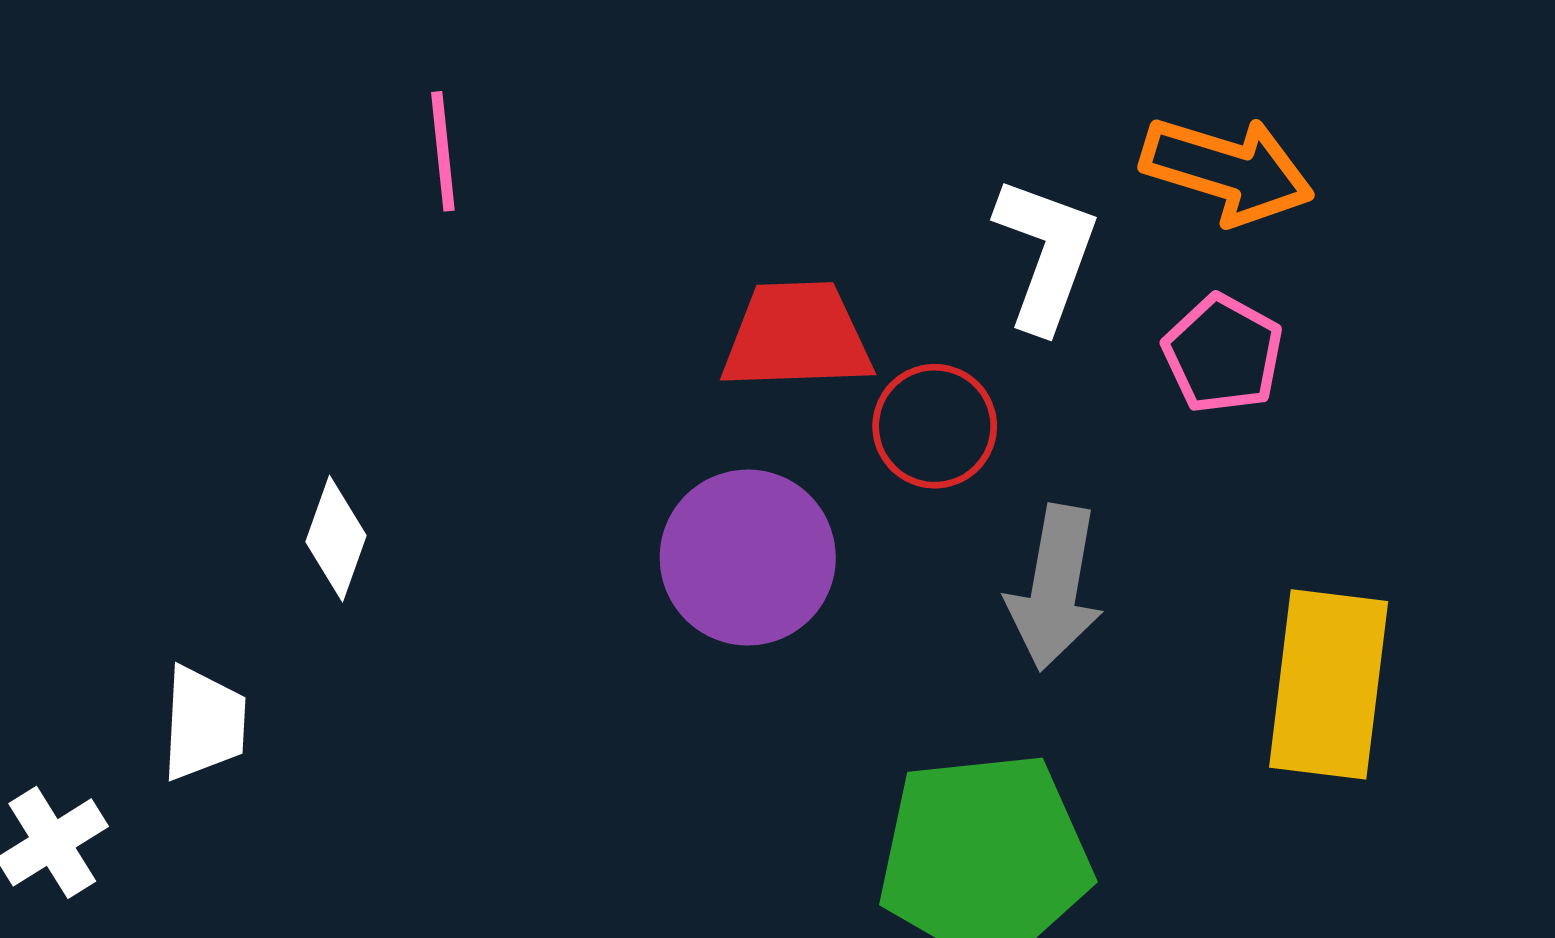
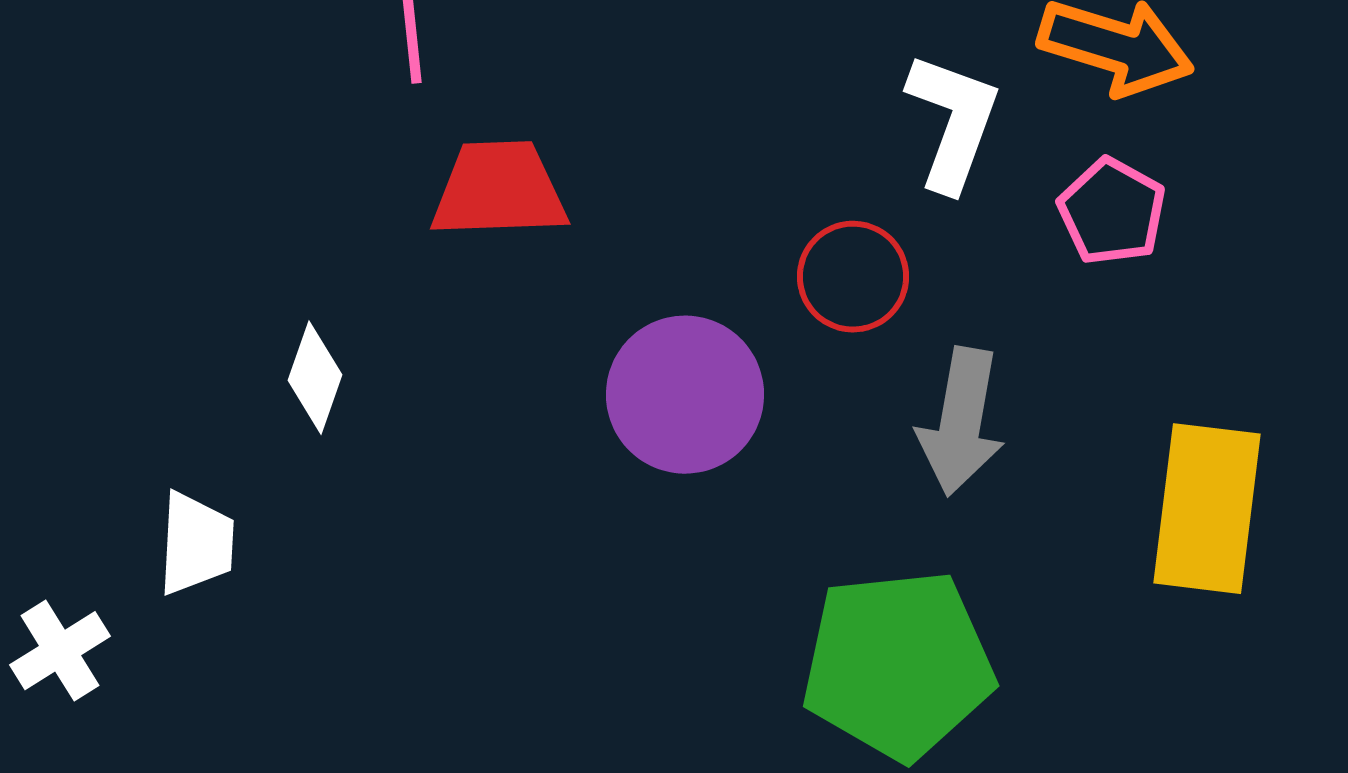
red trapezoid: (797, 336) -> (499, 190), moved

